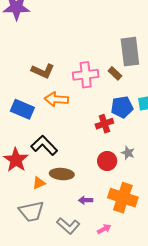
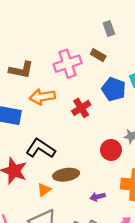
gray rectangle: (130, 52) -> (109, 28), size x0.5
blue pentagon: (122, 107) -> (114, 89), turned -30
red cross: (104, 124) -> (81, 108), moved

